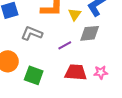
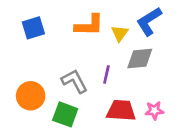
gray L-shape: (32, 33) -> (75, 81), moved, turned 40
purple line: (65, 45) -> (106, 75), turned -48

